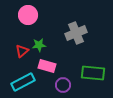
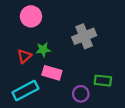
green rectangle: (93, 73) -> (103, 81), size x0.7
purple circle: (63, 85) -> (81, 94), moved

